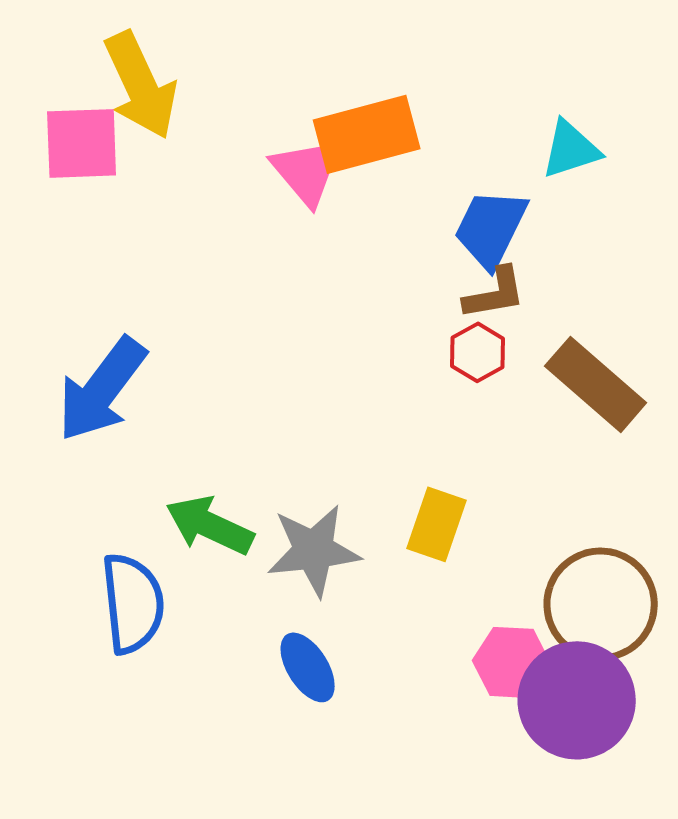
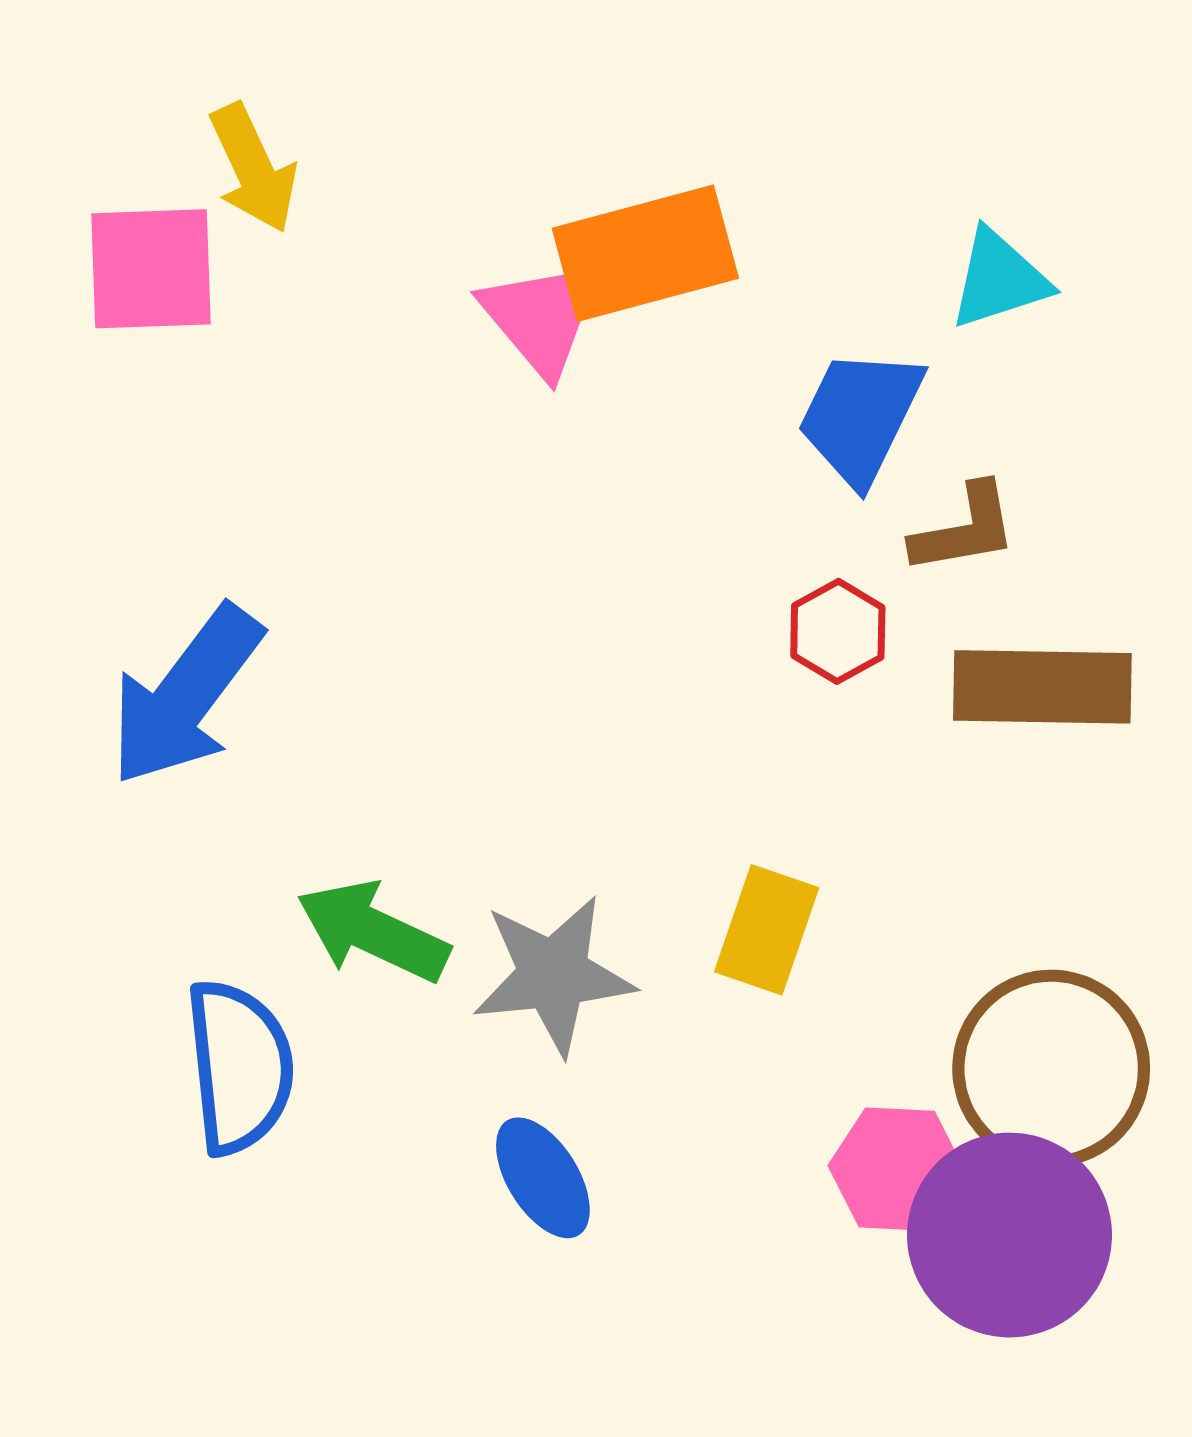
yellow arrow: (141, 85) -> (253, 168), size x0.7
brown L-shape: (495, 293) -> (964, 529), moved
brown rectangle: (596, 384) -> (1042, 687), turned -40

